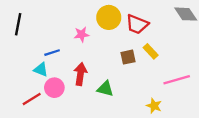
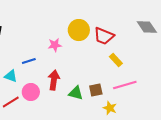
brown square: (128, 57) -> (96, 90), moved
cyan triangle: (41, 70) -> (11, 76), moved
pink line: (177, 80) -> (125, 85), moved
yellow star: (154, 106) -> (110, 108), moved

